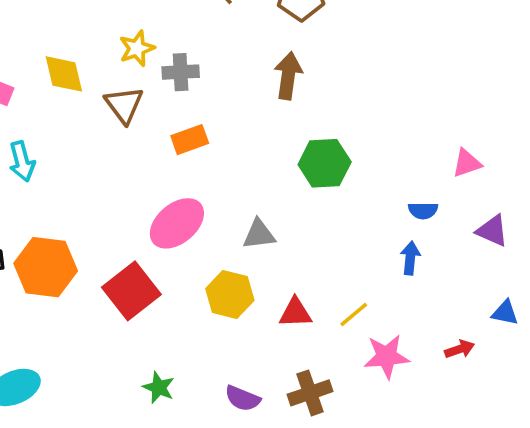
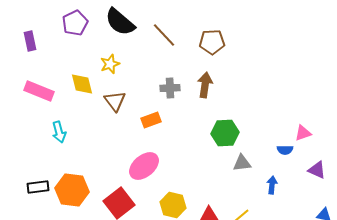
yellow star: (137, 48) -> (110, 64), moved
gray cross: (181, 72) -> (170, 88), moved
blue semicircle: (423, 211) -> (285, 150), moved
gray triangle: (259, 234) -> (242, 163), moved

